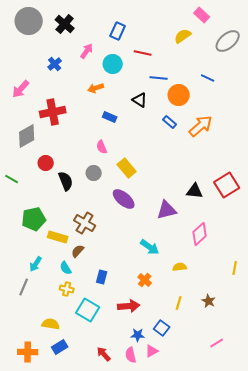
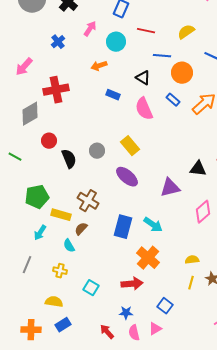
yellow semicircle: (183, 36) -> (186, 32), moved
pink semicircle: (102, 147) -> (144, 109), moved, size x1.6
cyan arrow: (36, 264) -> (40, 233), moved
yellow semicircle: (180, 267) -> (192, 260), moved
blue rectangle: (102, 277) -> (123, 227), moved, size x1.6
orange cross: (145, 280) -> (148, 258), size x1.6
yellow cross: (67, 289) -> (60, 271), moved
yellow line: (179, 303) -> (191, 283), moved
cyan square: (88, 310) -> (91, 288), size x0.7
blue star: (138, 335) -> (126, 313), moved

